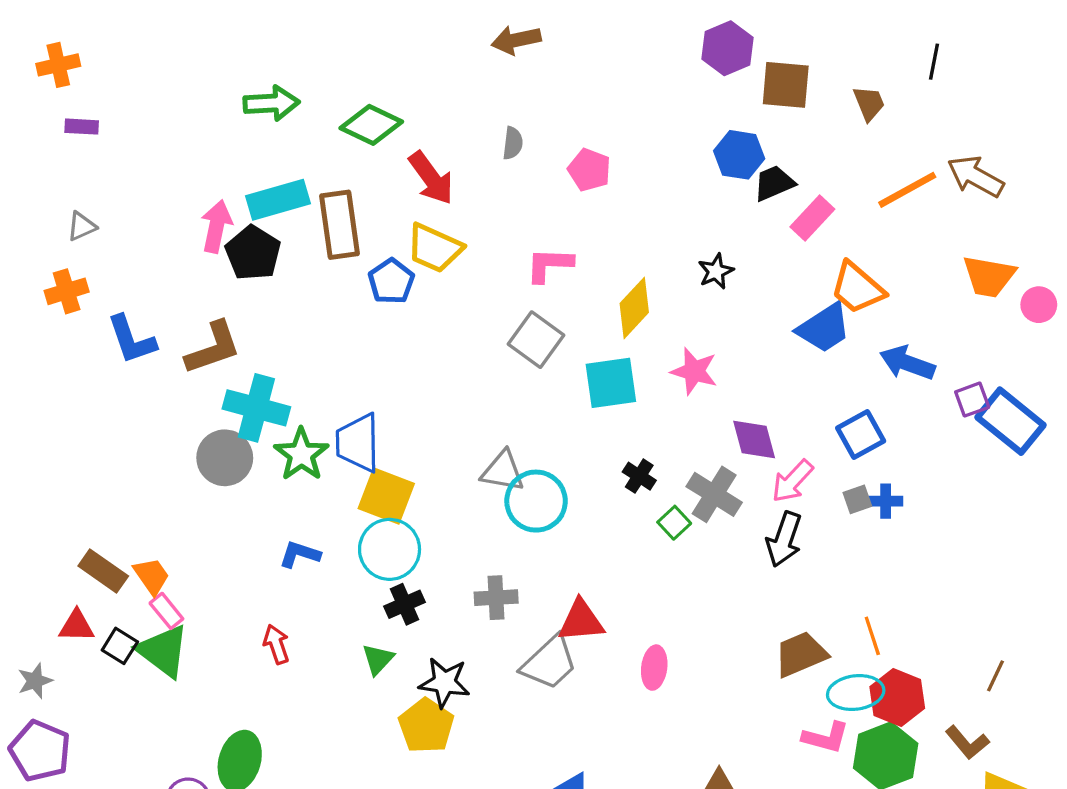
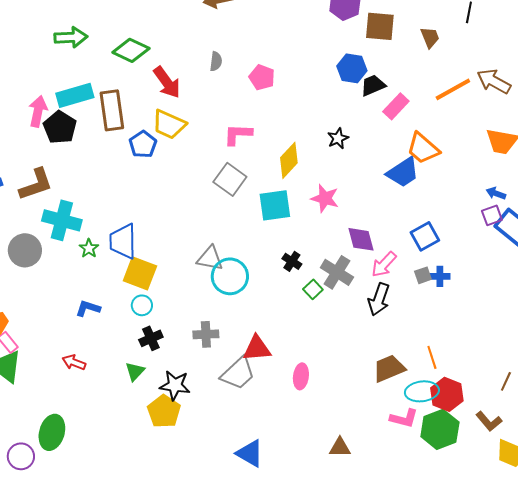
blue arrow: (907, 363) -> (496, 193), moved, size x0.6
green star: (301, 454) -> (89, 248), size x0.6
gray circle: (225, 458) -> (25, 250), moved
cyan circle: (390, 549) -> (142, 305), size x0.6
red arrow: (276, 644) -> (74, 362), turned -50

